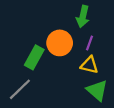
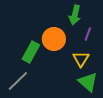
purple line: (89, 43) -> (88, 34), moved
yellow triangle: (89, 65) -> (81, 59), turned 48

